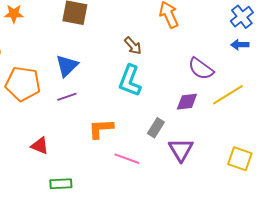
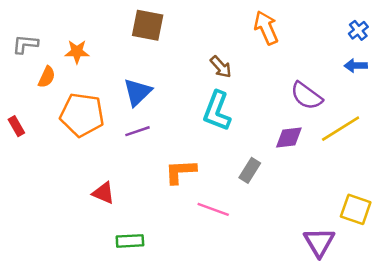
orange star: (14, 14) -> (77, 52), moved
blue cross: (242, 17) -> (358, 30), size x0.7
purple triangle: (181, 150) -> (319, 242), moved

